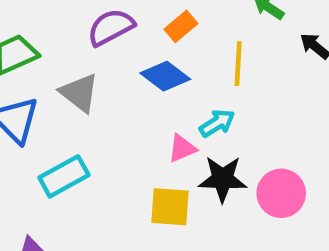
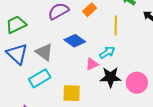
blue diamond: (165, 76) -> (75, 41), moved
gray triangle: (79, 93) -> (44, 52), moved
yellow square: (170, 207) -> (72, 93), moved

